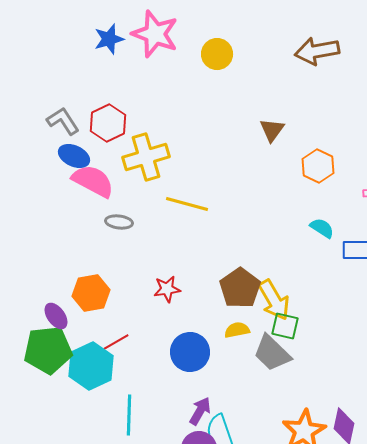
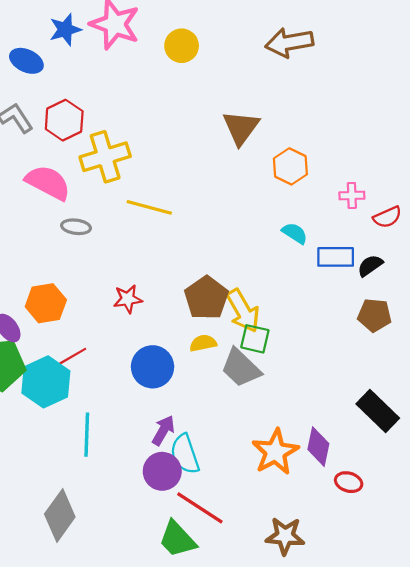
brown triangle: (272, 130) -> (241, 128), size x1.4
blue ellipse: (74, 156) -> (26, 61), moved

